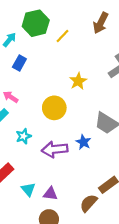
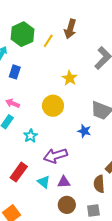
brown arrow: (101, 23) -> (70, 29), moved
purple arrow: (55, 149) -> (55, 156), moved
brown semicircle: (89, 203) -> (99, 184), turned -36

